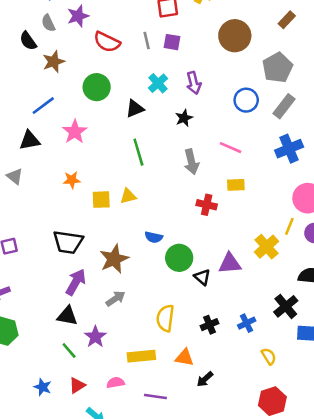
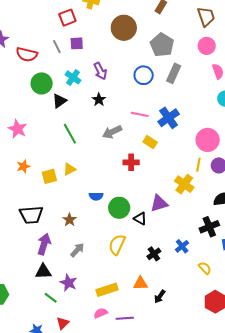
green circle: (97, 87) -> (42, 83), moved
blue cross: (289, 149) -> (169, 118), moved
gray arrow: (191, 162) -> (112, 132), turned 90
yellow rectangle: (236, 185) -> (150, 142), turned 48
brown star: (114, 259) -> (69, 220), size x0.6
black cross: (286, 306) -> (209, 227), turned 30
yellow semicircle: (165, 318) -> (117, 245), moved, turned 30
pink semicircle: (115, 383) -> (101, 313), moved

